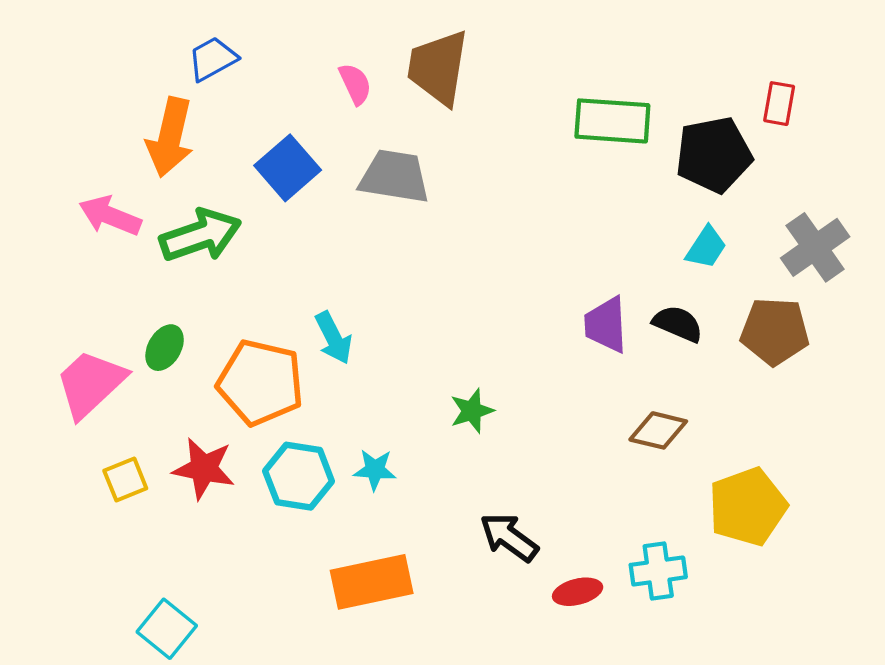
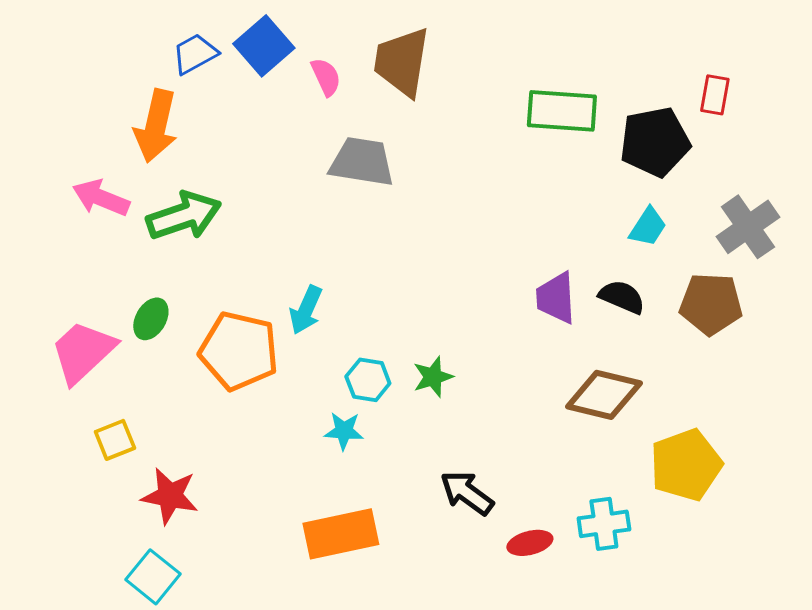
blue square: (288, 168) -> (264, 46), moved
cyan arrow: (333, 338) -> (306, 310), turned 51
brown diamond: (658, 430) -> (604, 395), size x1.4
red star: (204, 469) -> (170, 496), moved
cyan hexagon: (299, 476) -> (368, 380), moved, size x0.7

